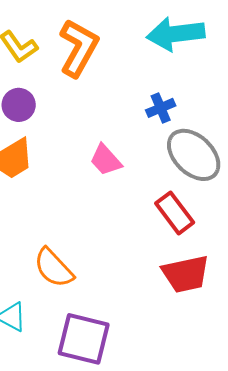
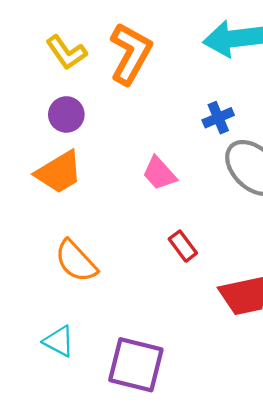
red rectangle: (175, 213) -> (183, 246), moved, size x0.7
orange semicircle: (54, 268) -> (76, 261), moved

